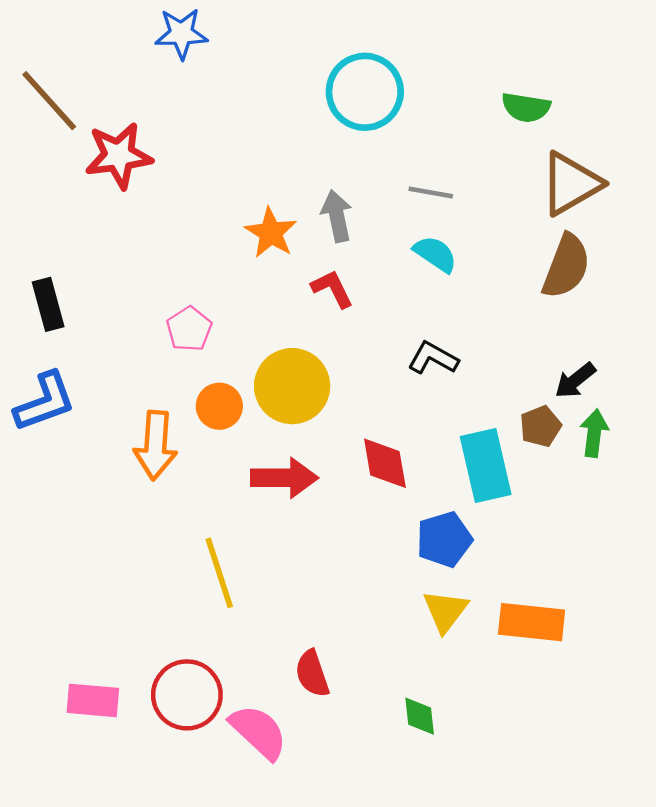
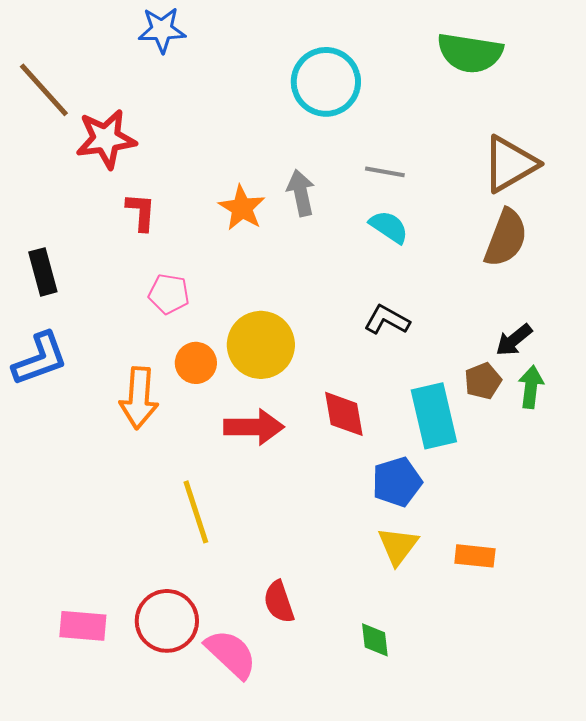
green semicircle: (526, 107) -> (470, 53), moved, size x1.5
red L-shape: (332, 289) -> (141, 212), moved, turned 30
pink pentagon: (189, 329) -> (169, 294), turned -30
orange rectangle: (532, 622) -> (475, 556), size x0.7

